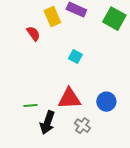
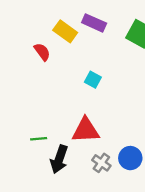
yellow rectangle: (52, 17) -> (65, 31), turned -30
blue circle: (106, 102) -> (130, 158), moved

